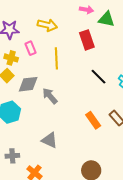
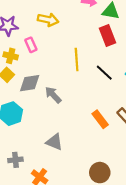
red rectangle: (87, 40) -> (107, 36), moved
yellow line: (56, 58) -> (77, 59), moved

